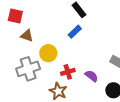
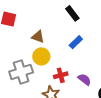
blue rectangle: (75, 32) -> (76, 42), moved
brown triangle: (27, 36) -> (38, 37), moved

